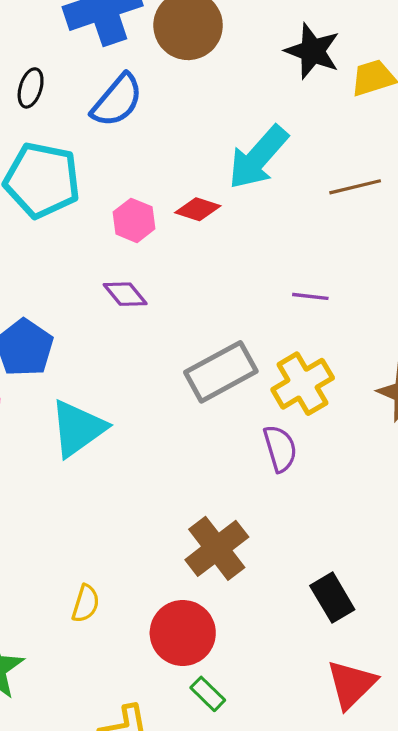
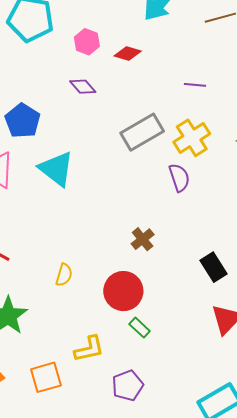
red diamond: (198, 209) -> (128, 53), moved
cyan triangle: (78, 428) -> (56, 169), turned -45
brown cross: (217, 548) -> (143, 239), size x0.6

